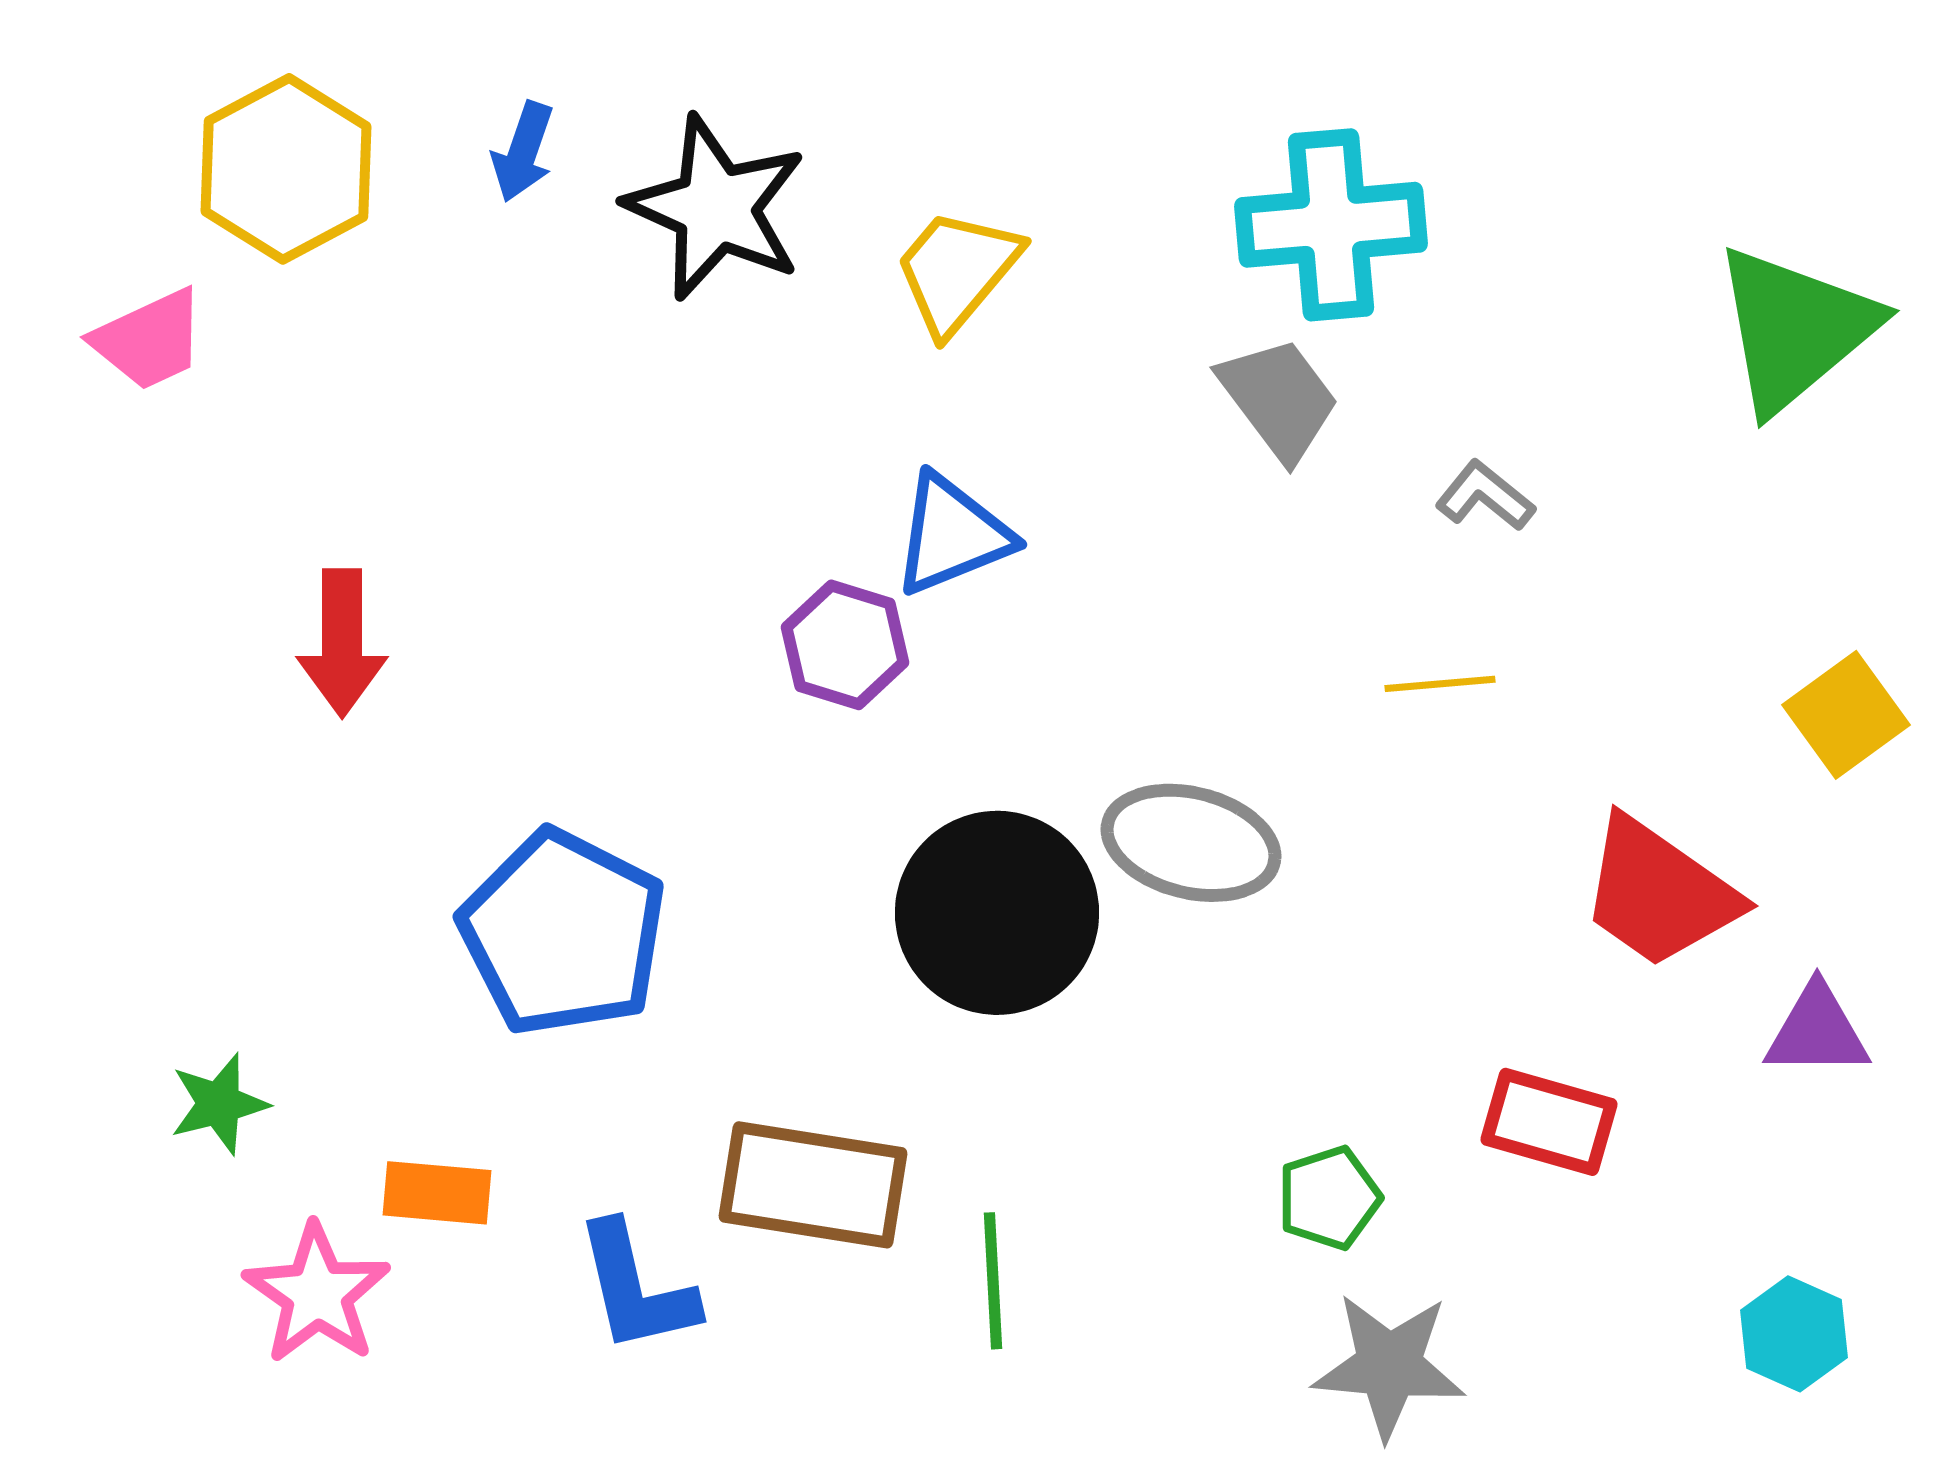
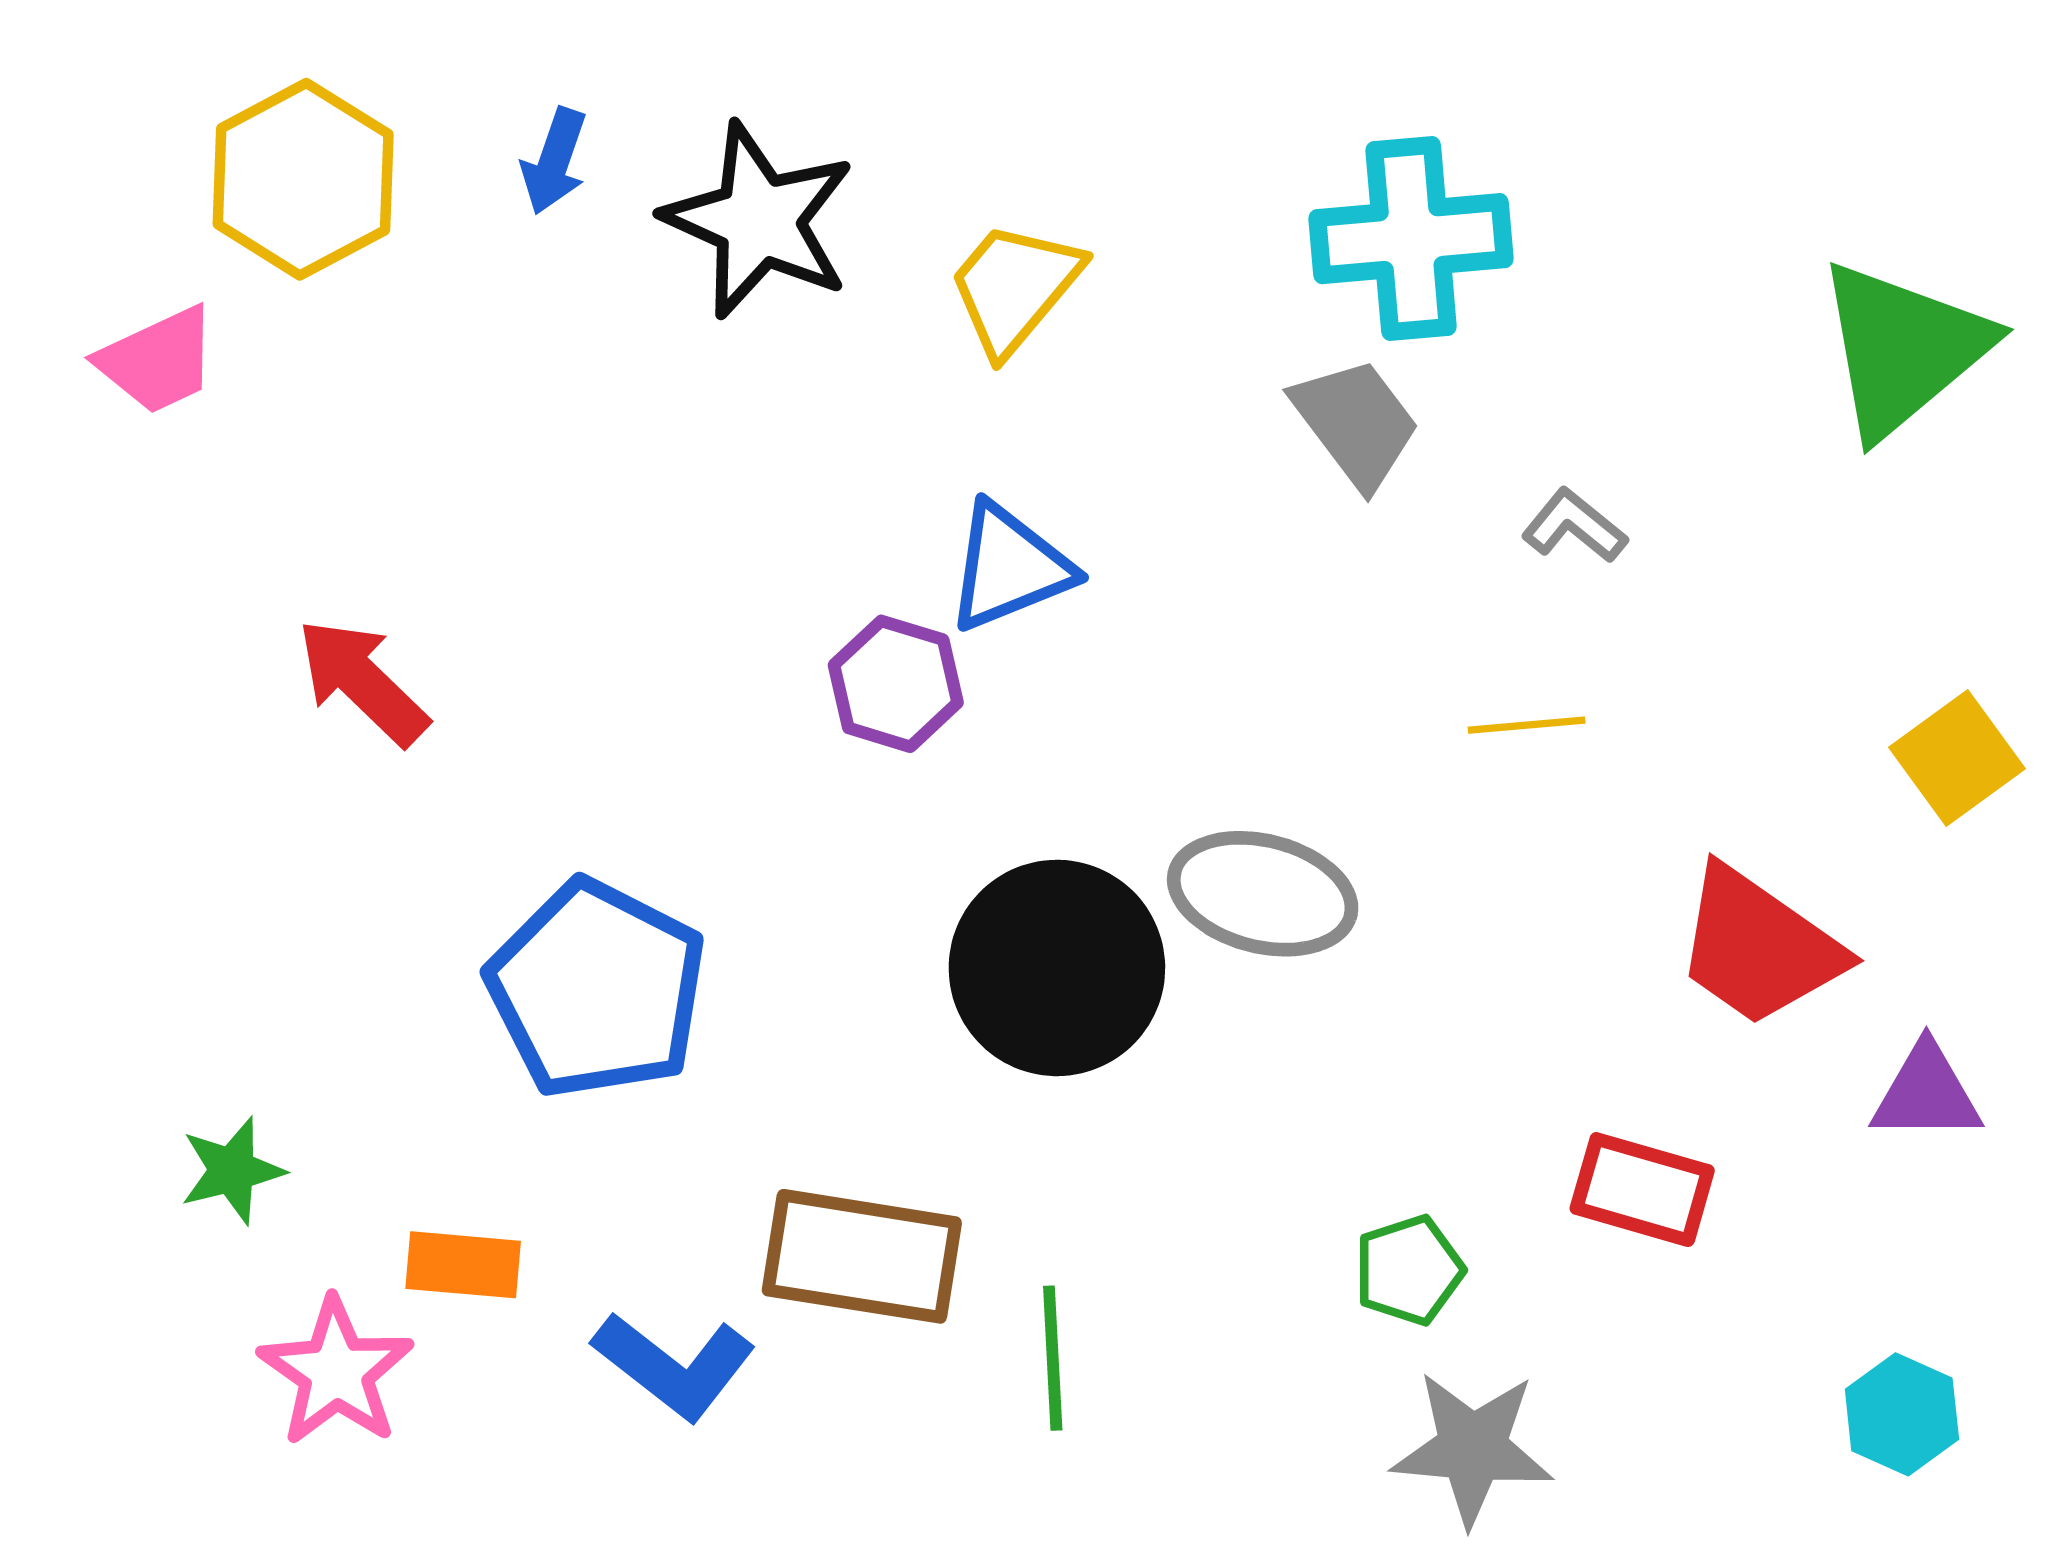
red arrow: (342, 643) -> (362, 682), turned 134
blue L-shape: (636, 1288) -> (674, 1366), turned -39

